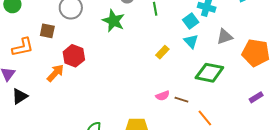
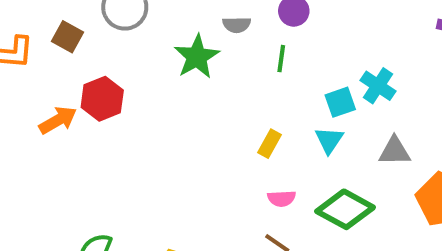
yellow rectangle: (162, 52) -> (269, 144), turned -32
pink semicircle: (163, 96) -> (282, 199), moved

